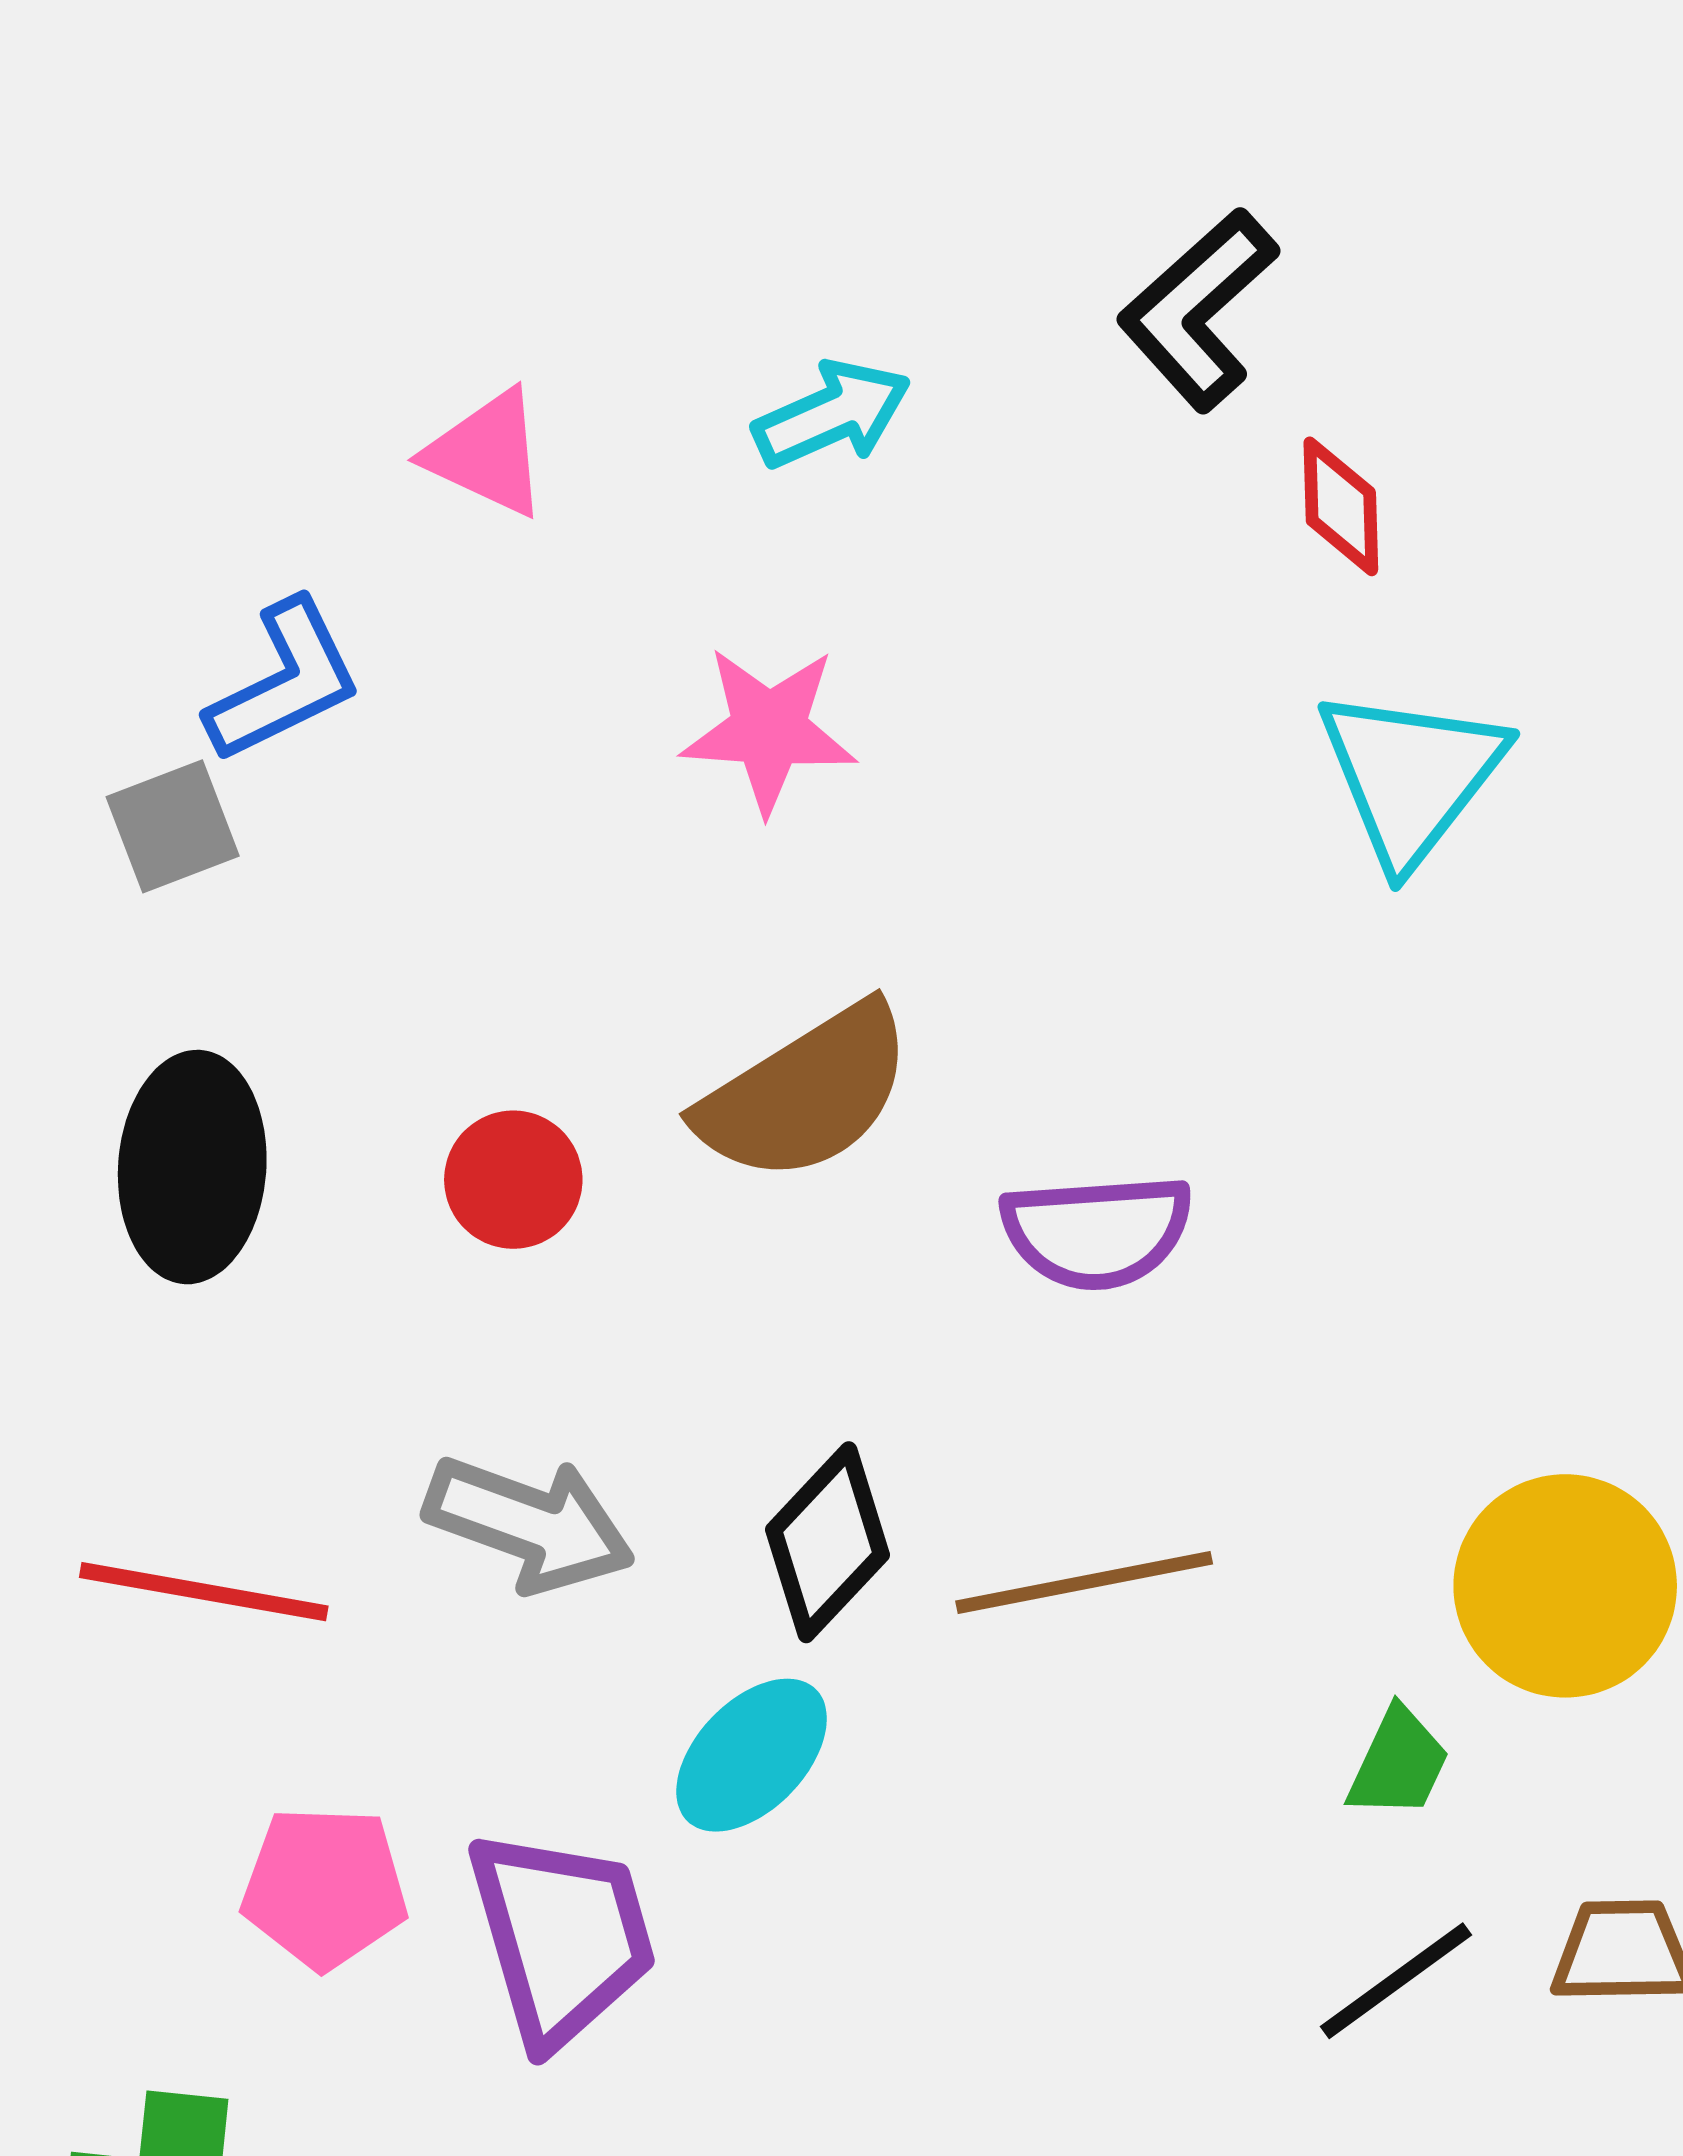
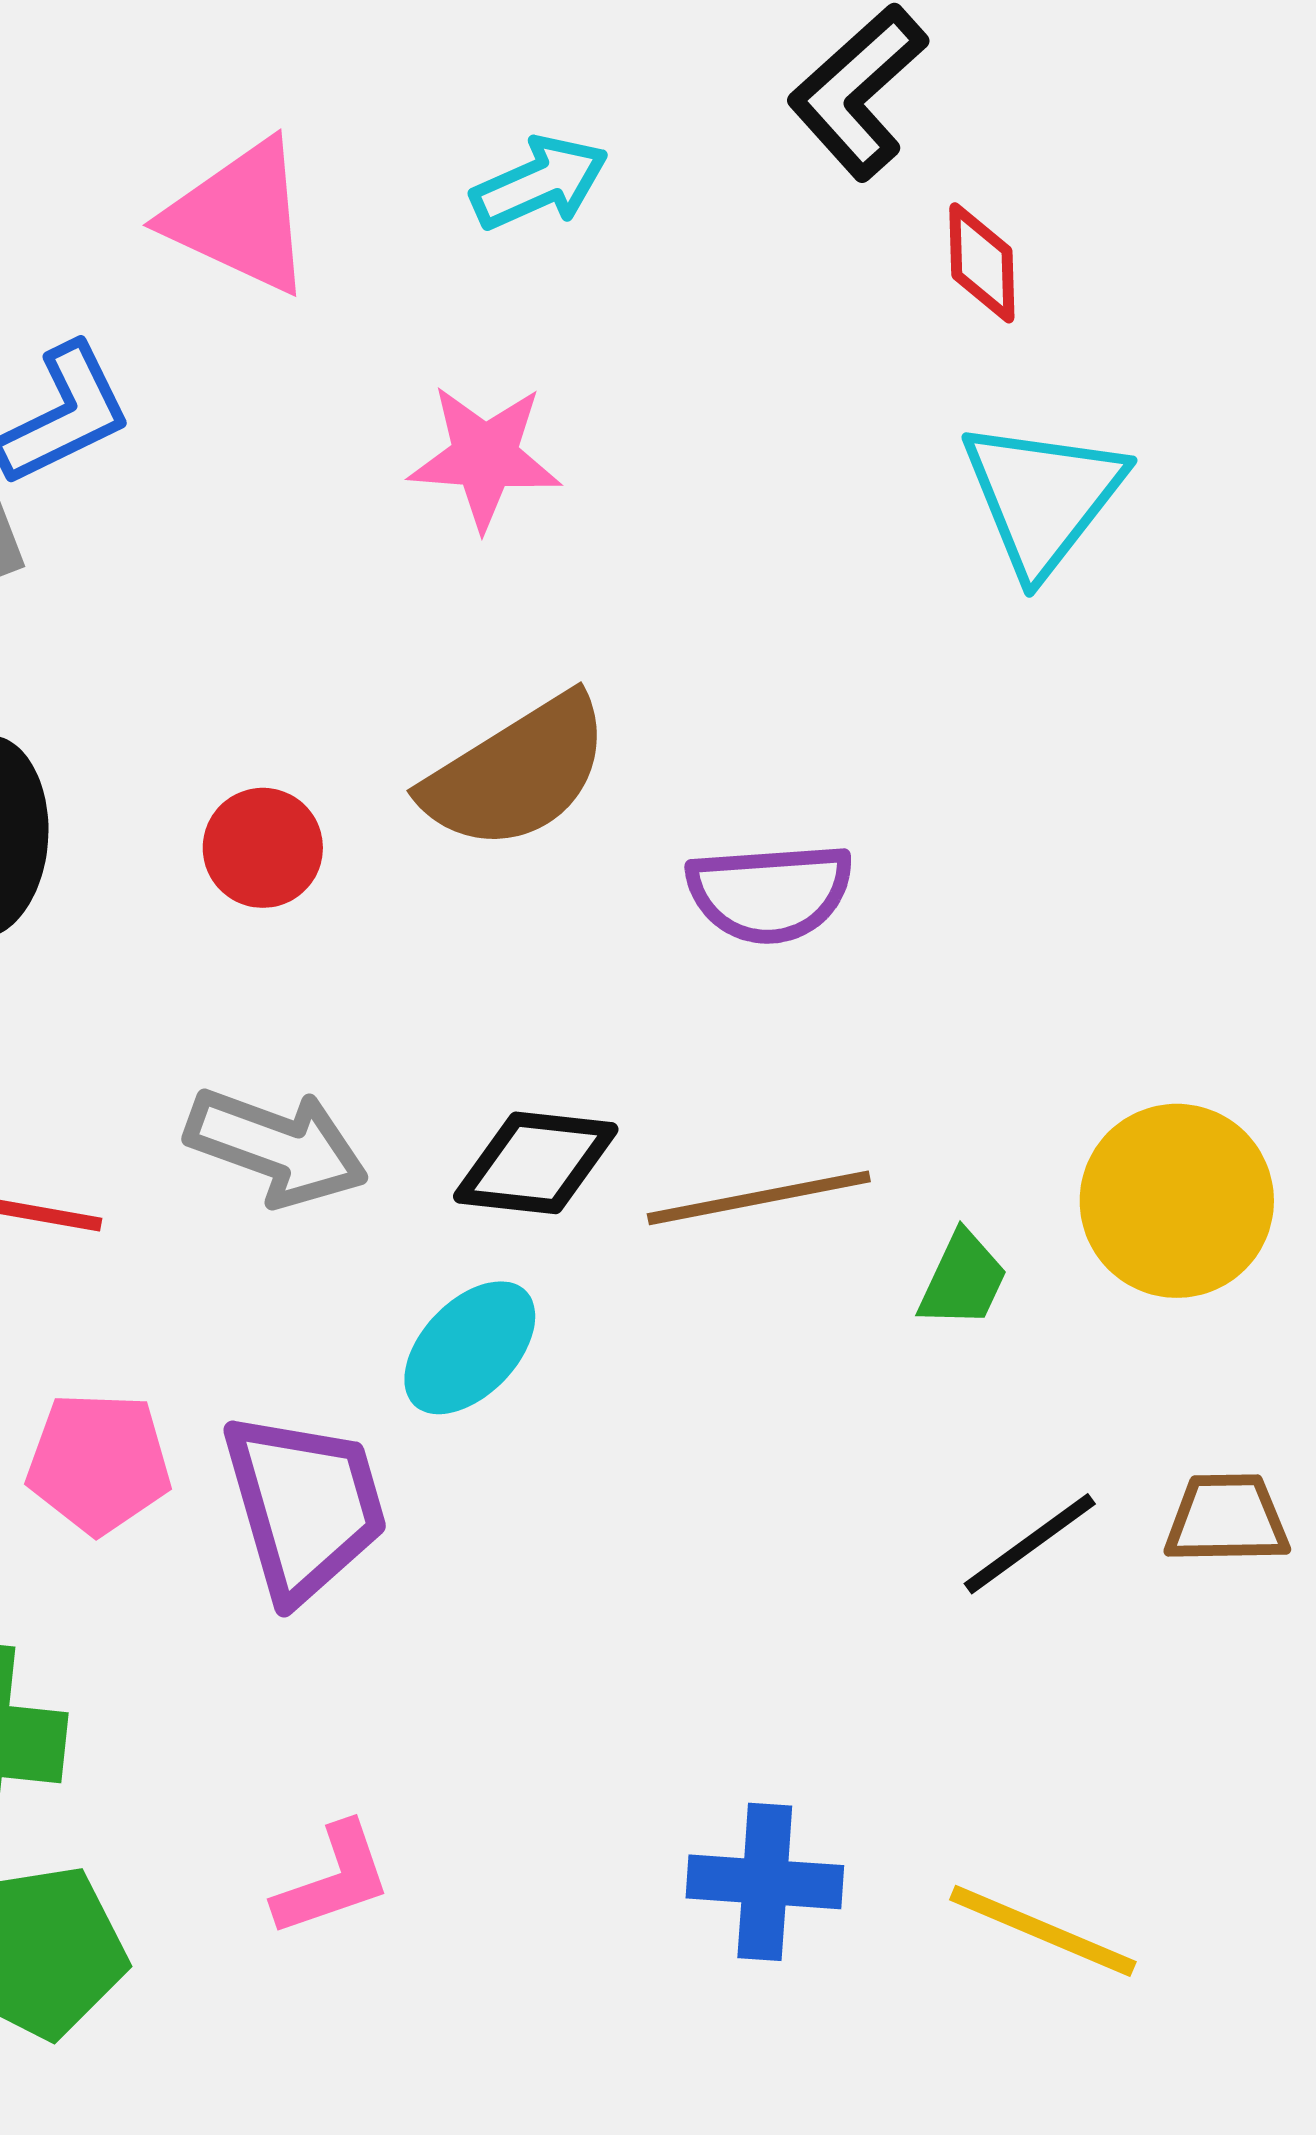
pink triangle: (487, 453) -> (240, 217), size x1.4
black diamond: (827, 1542) -> (536, 1163), turned 53
green trapezoid: (1398, 1763) -> (963, 1280), moved

